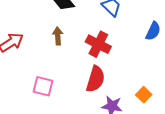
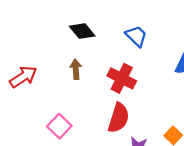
pink square: (43, 86) -> (59, 126), turned 30

